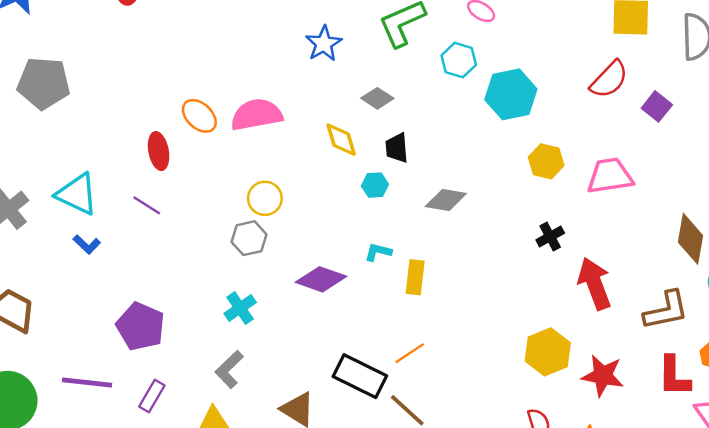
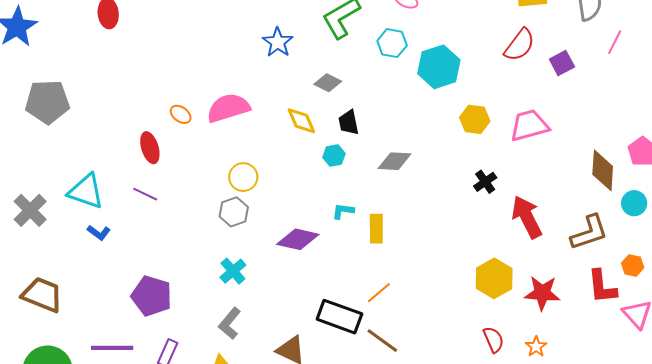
purple square: (657, 106) -> (562, 63), turned 30
orange ellipse: (199, 116) -> (181, 114), size x0.7

